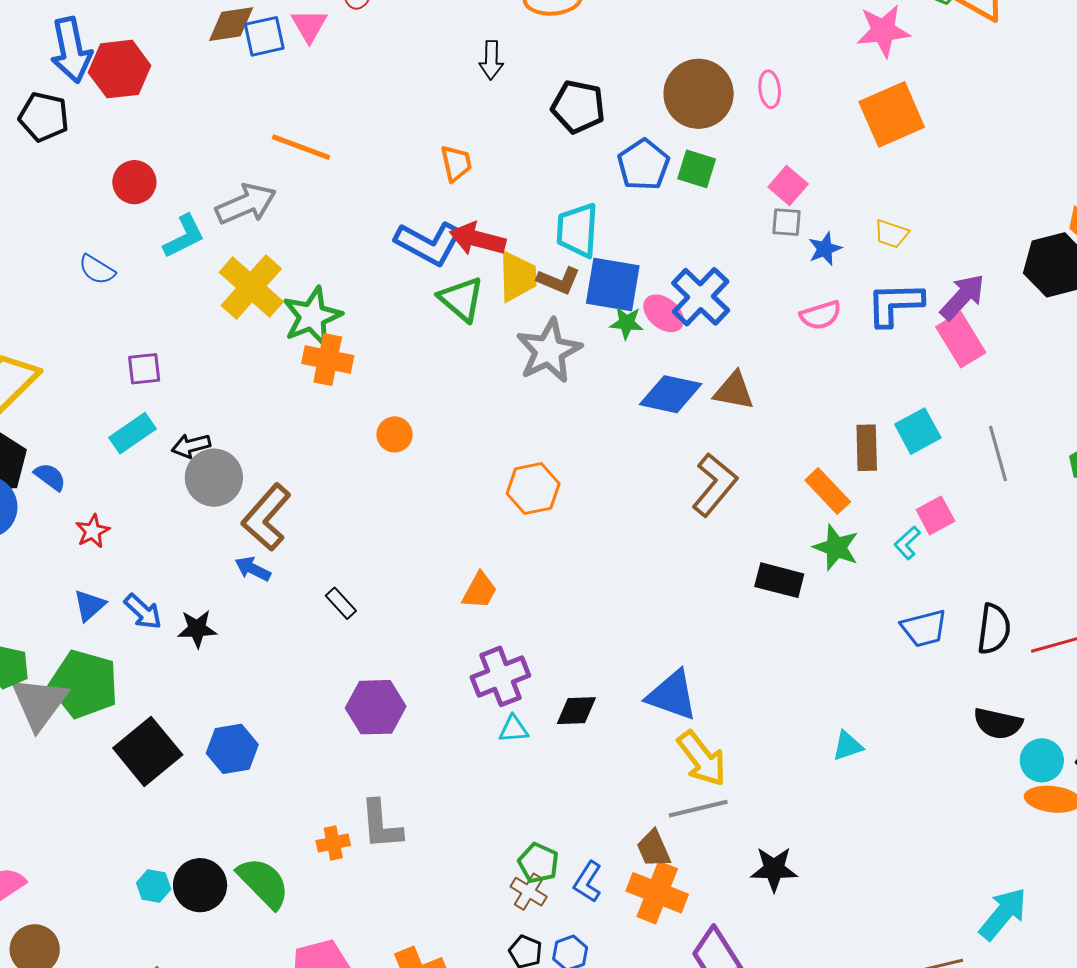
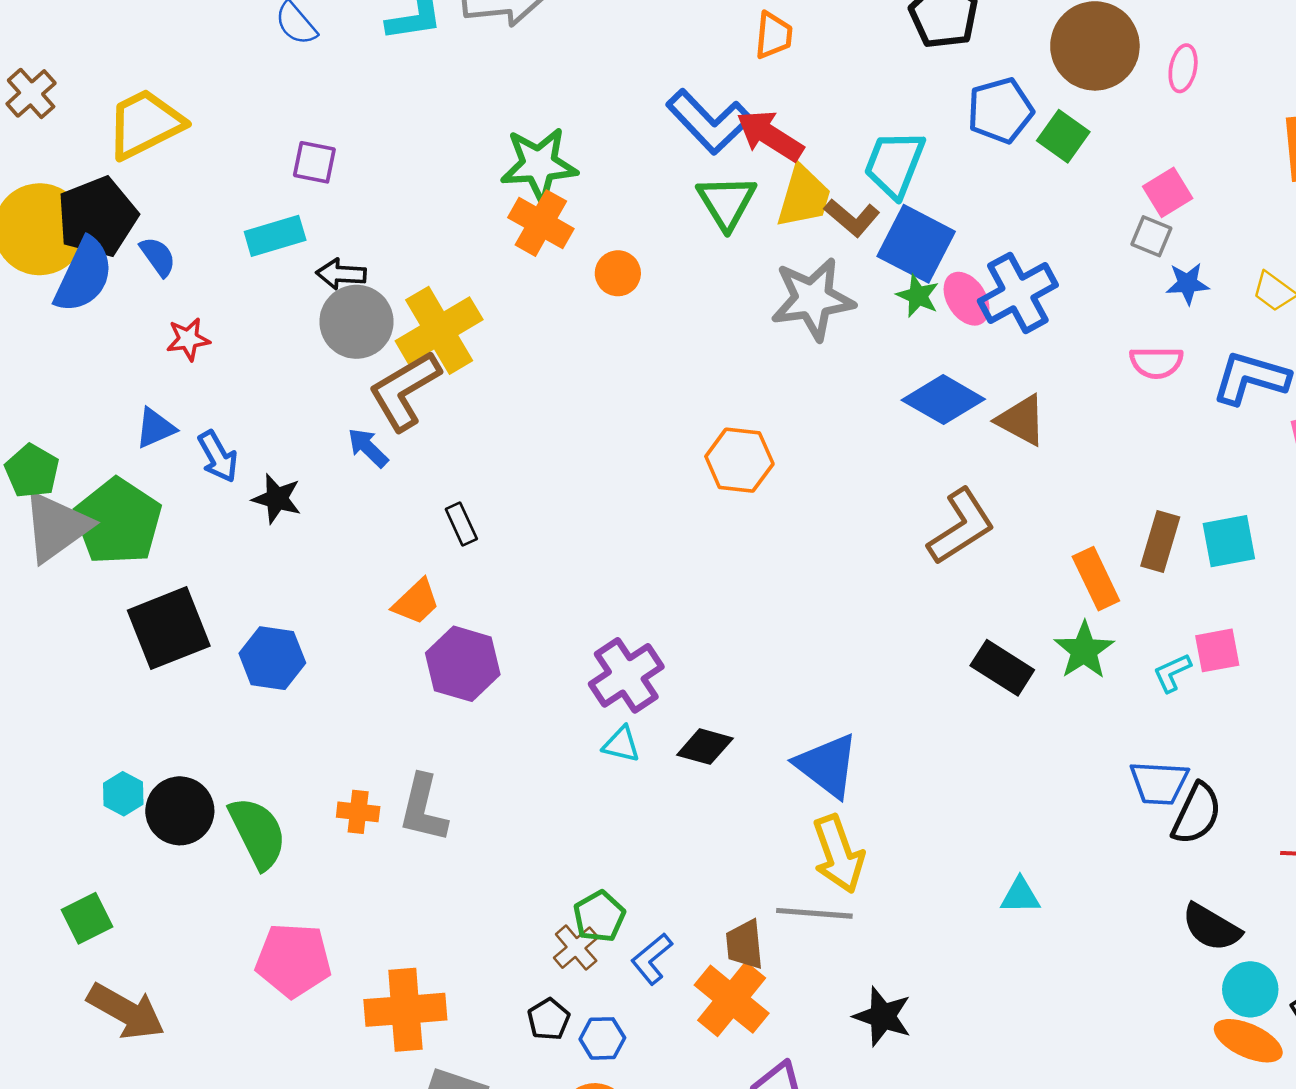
yellow cross: (251, 287) -> (439, 330), moved
orange circle: (395, 434) -> (618, 273), moved
orange trapezoid: (480, 591) -> (416, 602), moved
black semicircle: (994, 629) -> (1197, 814), moved
purple cross: (500, 676) -> (626, 675), turned -30

